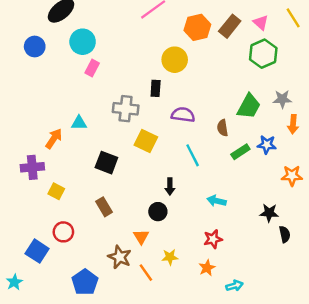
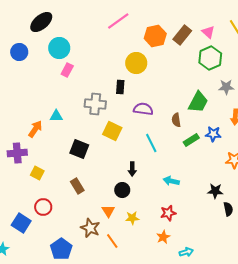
gray star: (282, 99) -> (226, 87), moved
yellow star: (170, 257) -> (132, 218), moved

